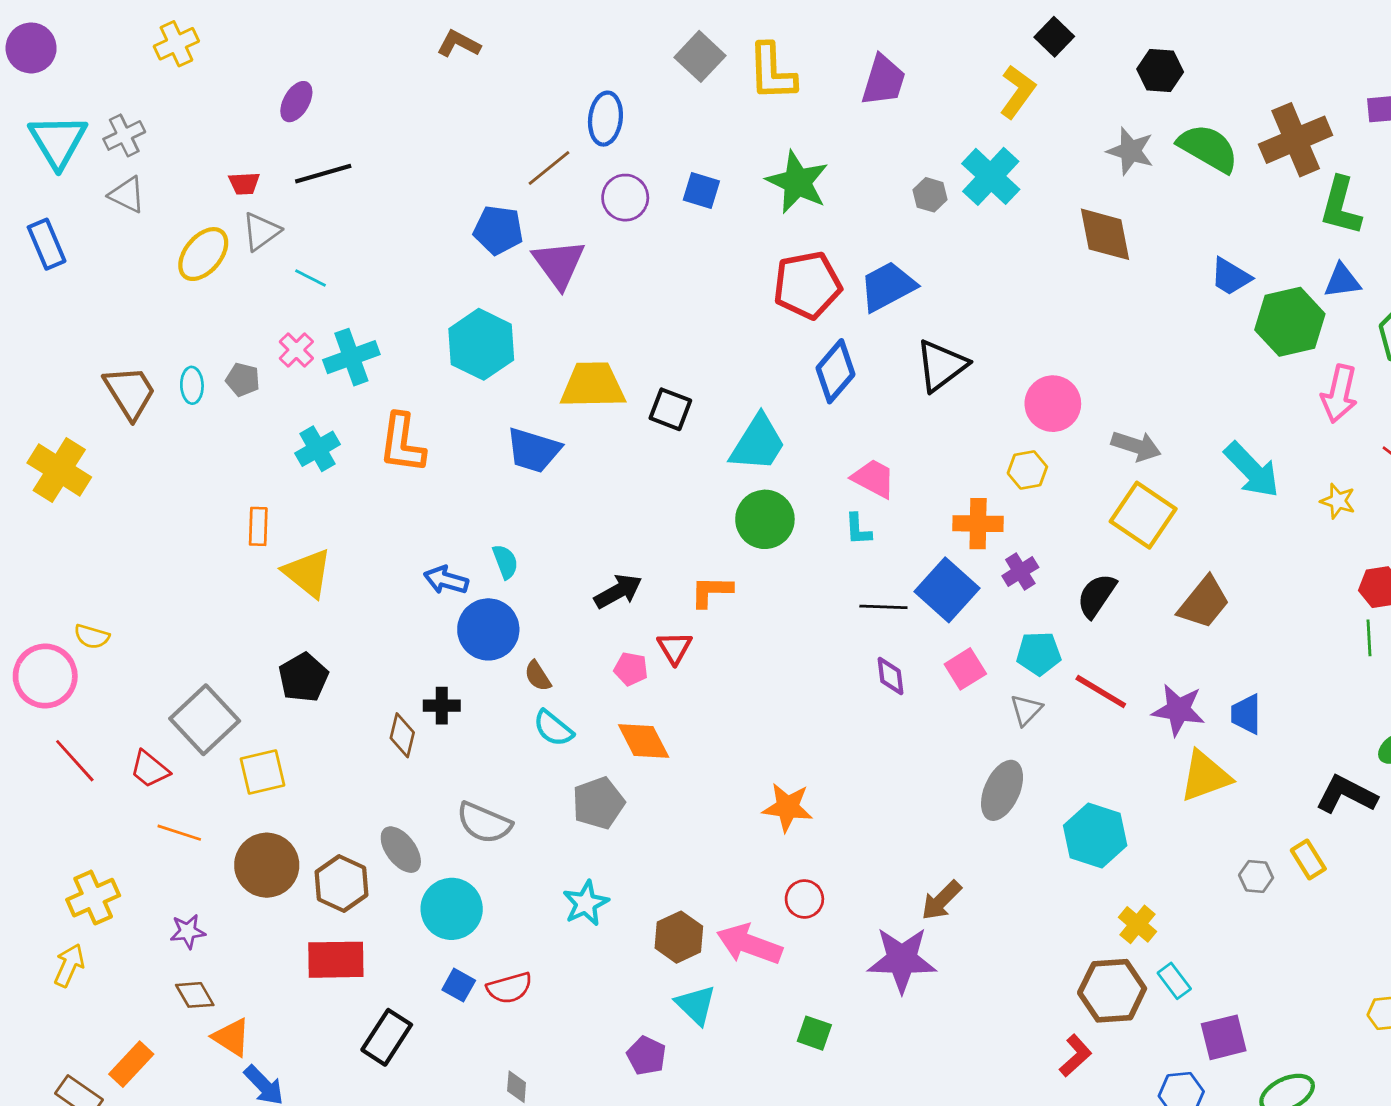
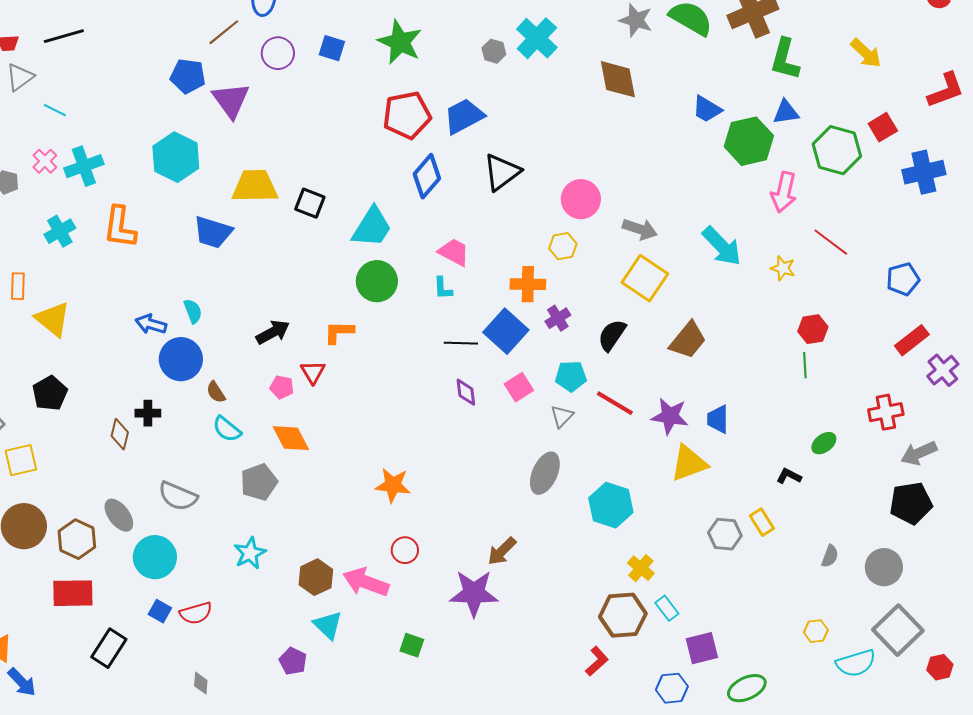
black L-shape: (1346, 795) -> (789, 476), size x0.6
gray hexagon: (1256, 876) -> (725, 534), size x1.4

